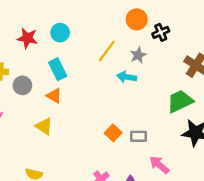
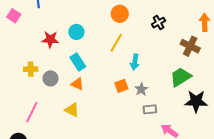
orange circle: (137, 19) -> (120, 14), moved
gray star: (138, 55) -> (141, 89), moved
cyan arrow: (127, 77) -> (135, 62), turned -84
orange square: (113, 133) -> (121, 86), moved, turned 32

